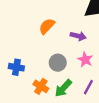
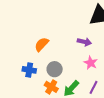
orange semicircle: (47, 26) -> (42, 44), moved
gray circle: (58, 63) -> (55, 69), moved

